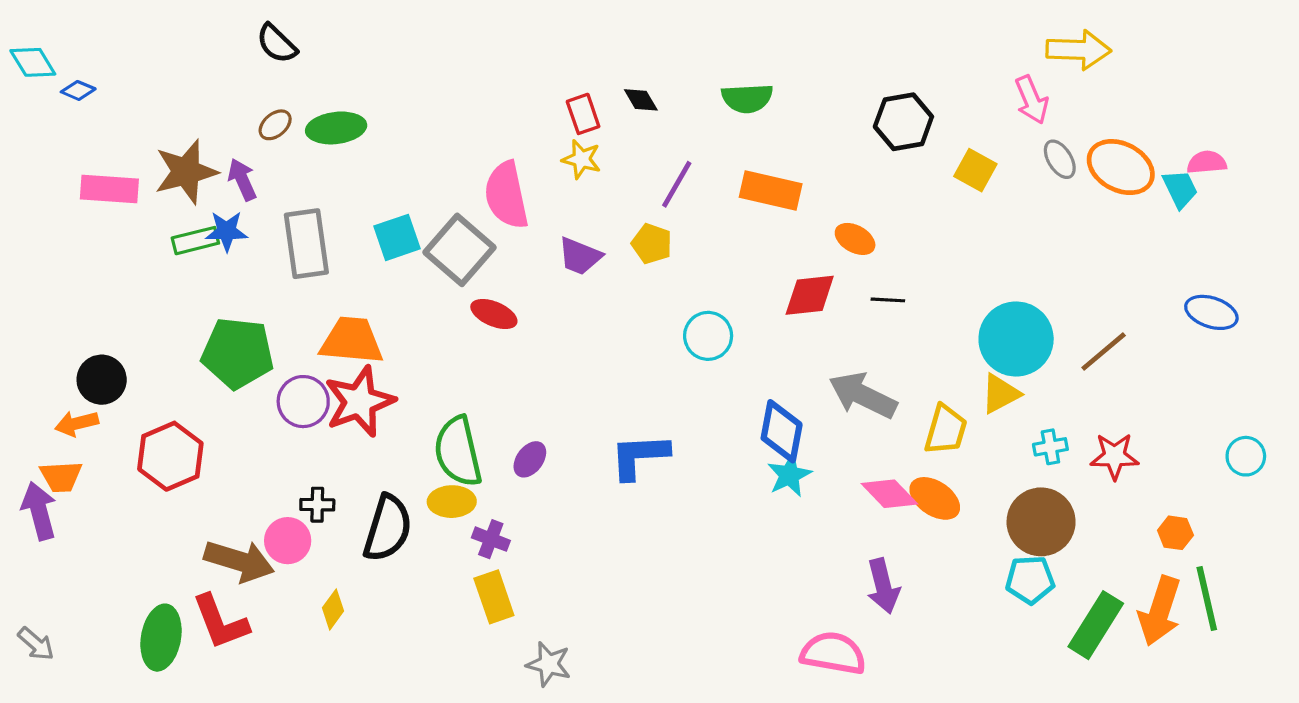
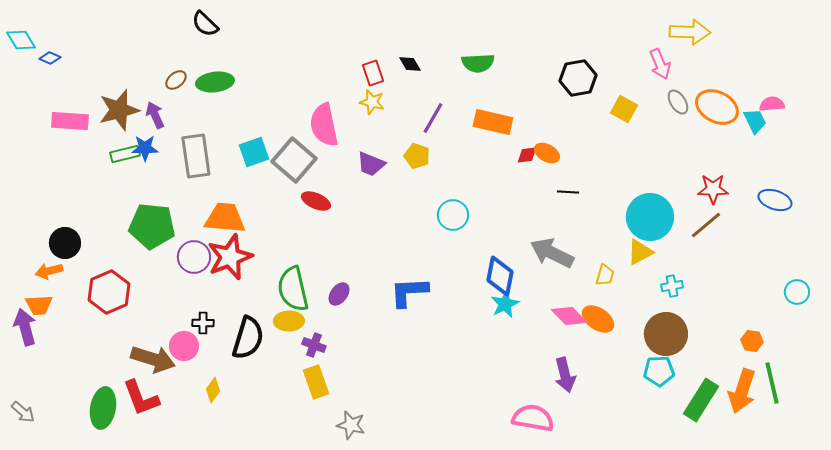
black semicircle: (277, 44) -> (205, 24), moved
red diamond: (810, 295) -> (527, 155), moved, size x0.6
yellow trapezoid: (946, 430) -> (605, 275), size x0.7
red star: (1114, 456) -> (713, 189), moved

